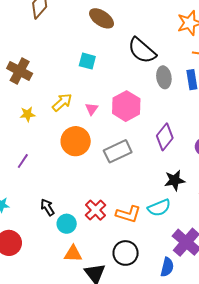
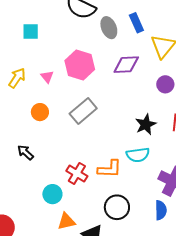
purple diamond: (165, 137) -> (126, 65), moved, turned 64
orange circle: (76, 141) -> (40, 112), size x0.6
black arrow: (47, 207) -> (25, 152), moved
cyan semicircle: (159, 208) -> (138, 155), turned 30

